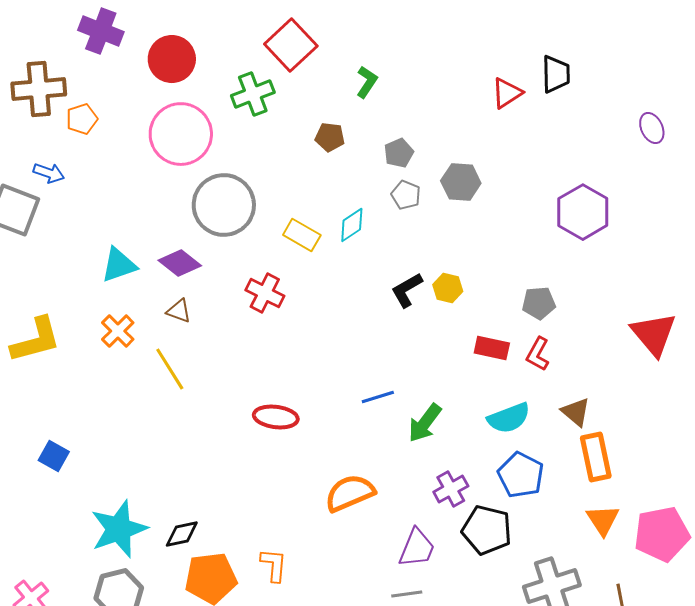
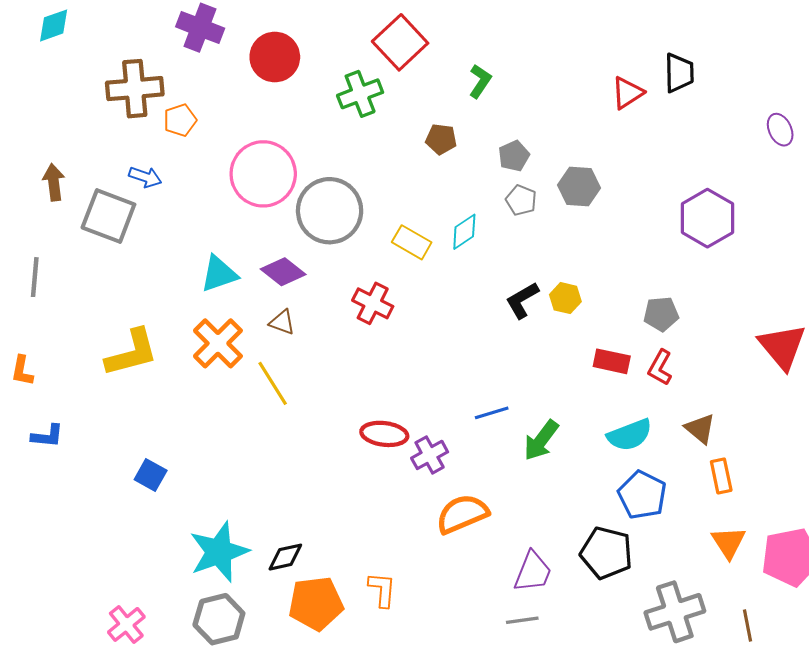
pink circle: (181, 134) -> (263, 174), moved
orange cross: (118, 331) -> (218, 343), size x1.4
orange rectangle: (596, 457) -> (721, 476), size x0.7
purple cross: (451, 489) -> (430, 455), moved

